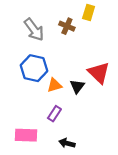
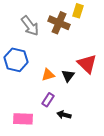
brown cross: (67, 26) -> (59, 23), size x1.5
blue hexagon: (34, 68) -> (16, 60), moved
black arrow: (67, 143) -> (64, 115), moved

